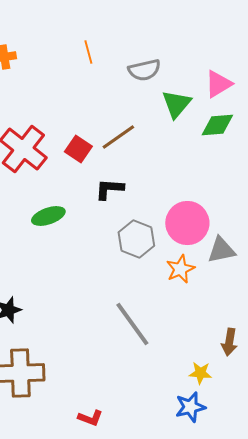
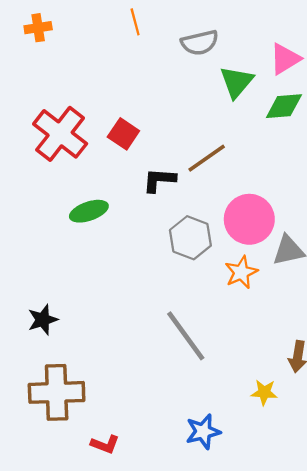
brown line: (118, 137) -> (207, 158), moved
blue star: (190, 407) -> (203, 432), moved
red L-shape: (90, 418) -> (105, 444), moved

